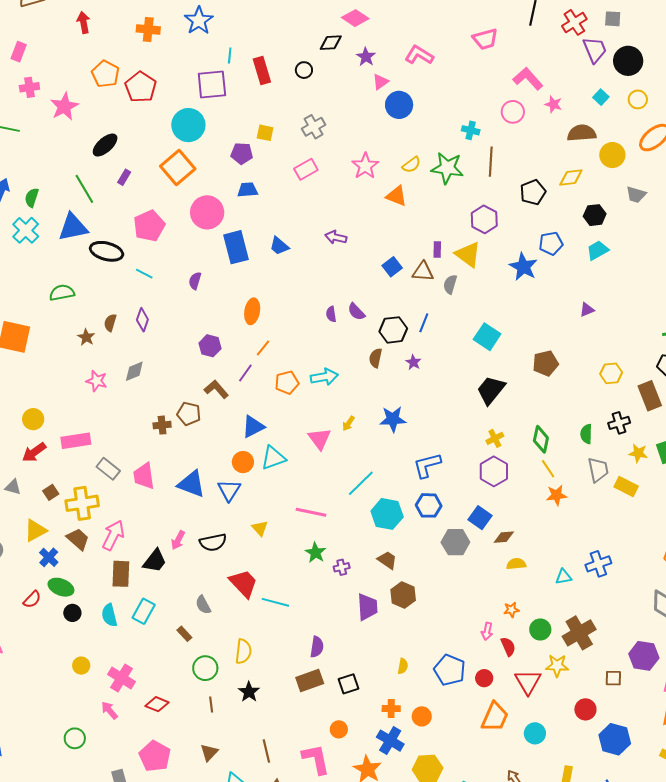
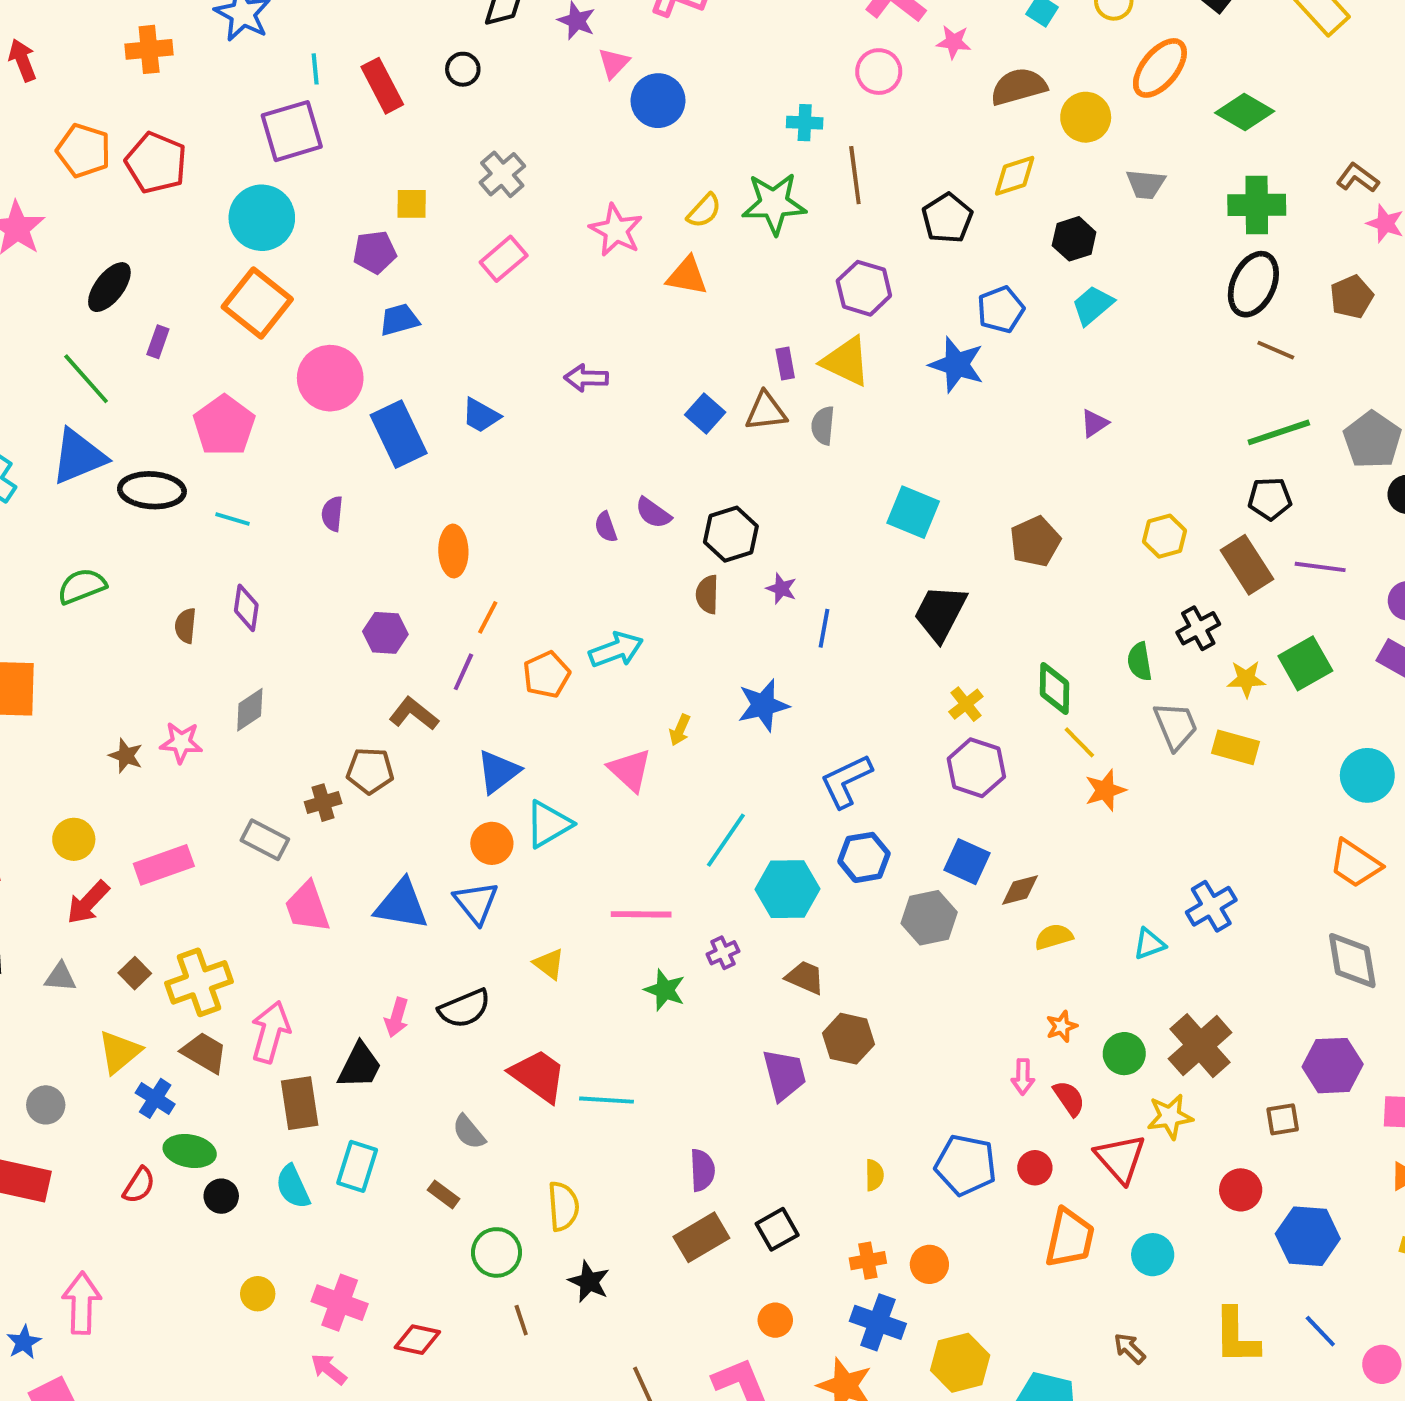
blue line: (424, 323) -> (824, 628), moved
brown star: (86, 337) -> (126, 756), moved
gray rectangle: (108, 469) -> (265, 840), moved
purple cross: (342, 567) -> (723, 953), moved

